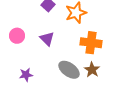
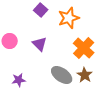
orange cross: (91, 43) -> (84, 48), turned 35

